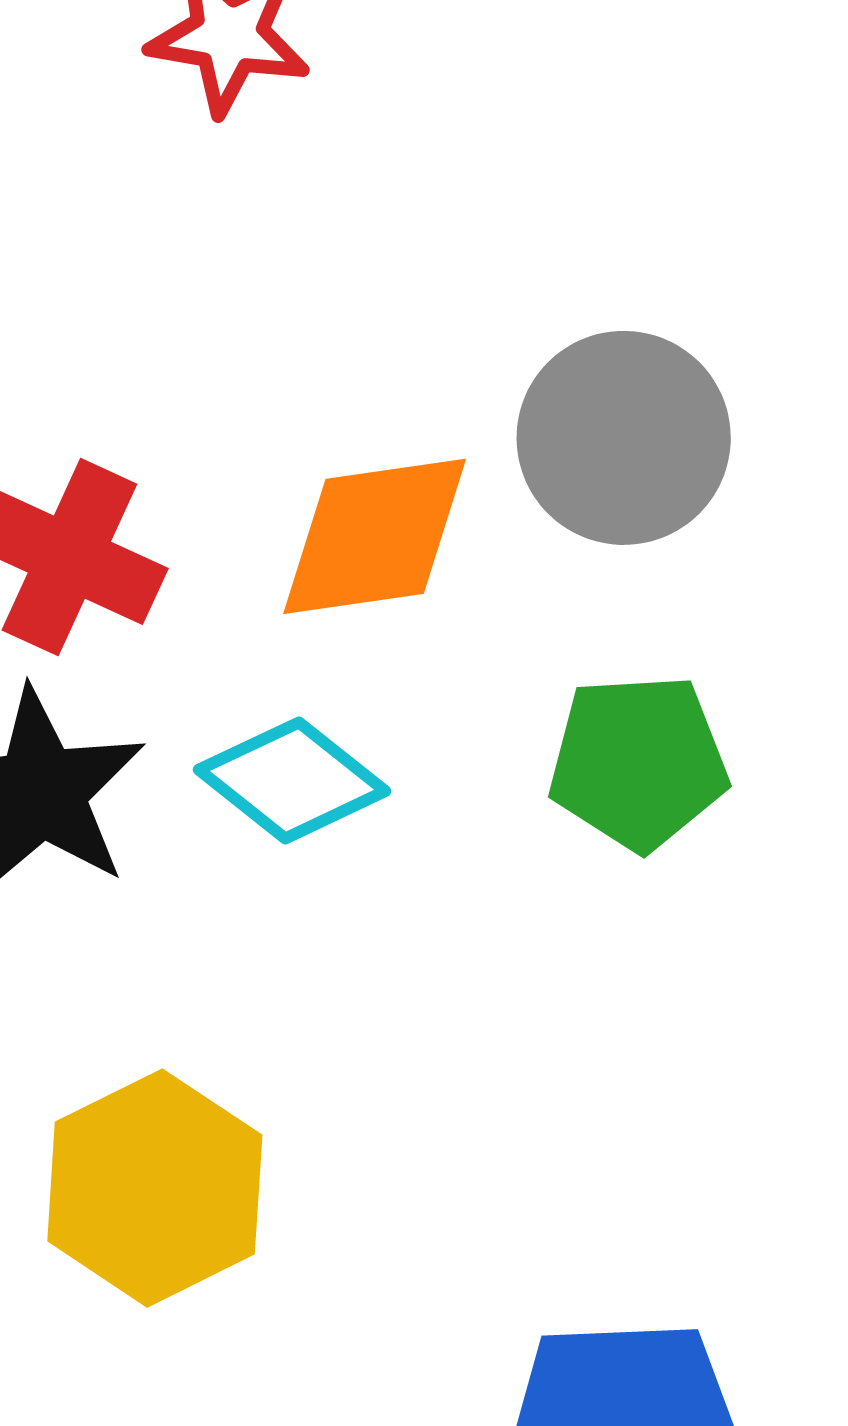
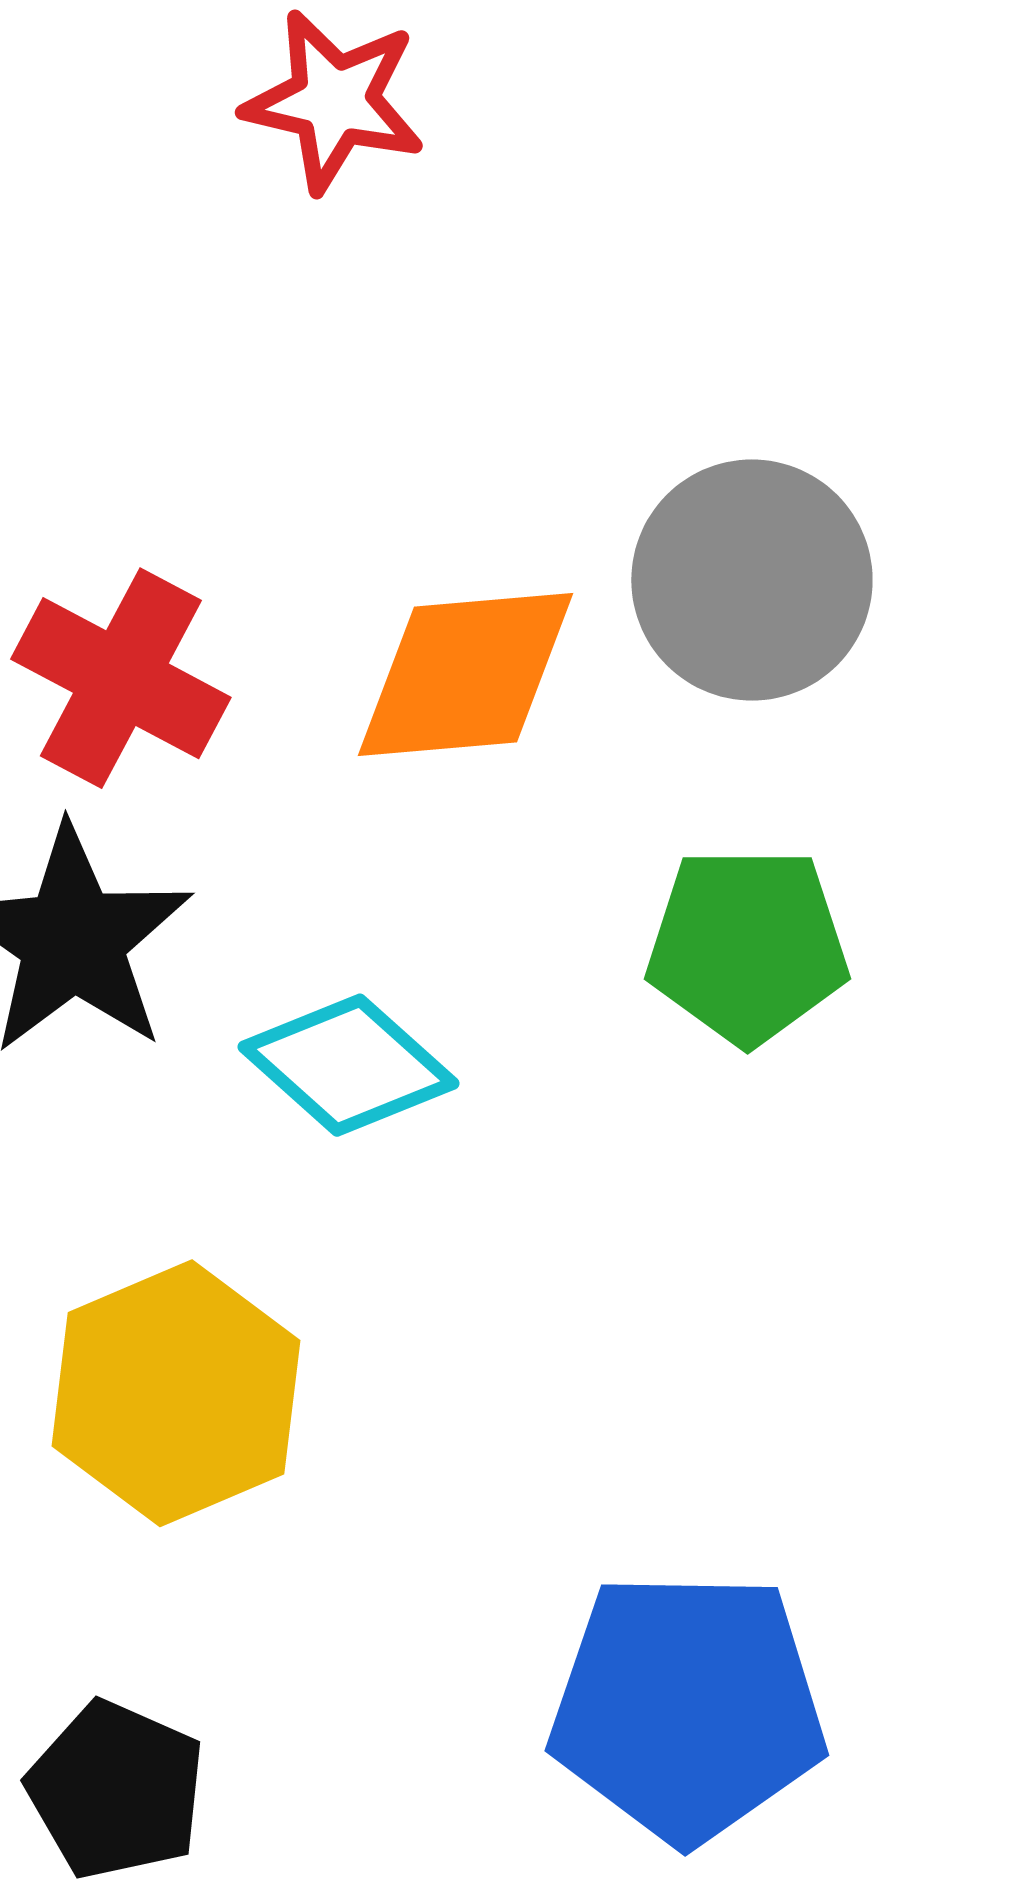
cyan diamond: (292, 780) -> (349, 1065), moved

